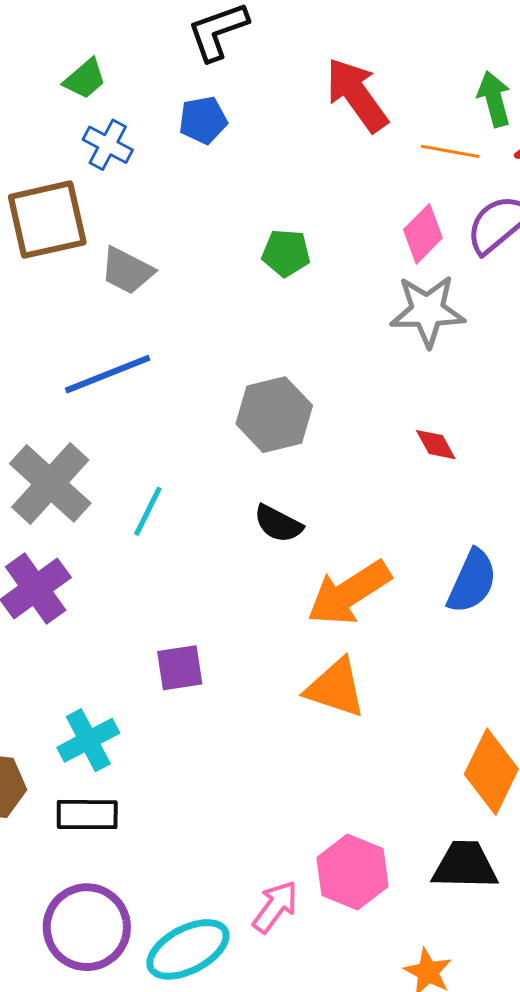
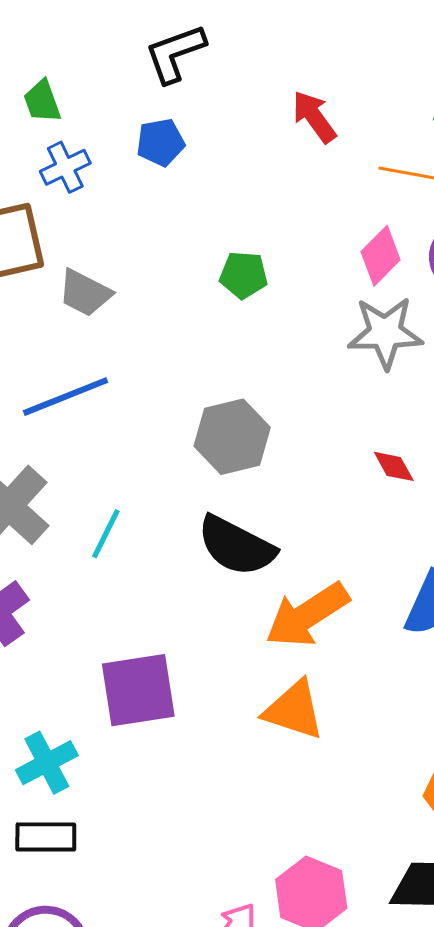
green trapezoid: (85, 79) -> (42, 101), turned 111
red arrow: (357, 95) -> (314, 117), size x0.7
blue cross: (108, 145) -> (65, 167), turned 36
black semicircle: (278, 524) -> (236, 546), size x1.6
purple square: (180, 668) -> (138, 690), size x1.6

